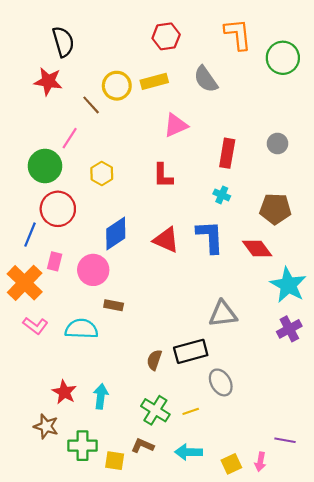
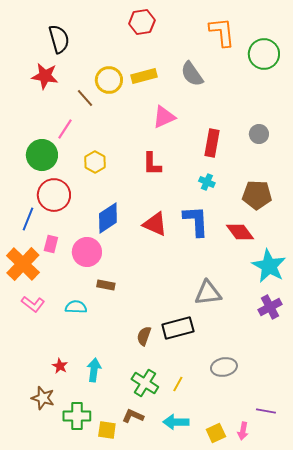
red hexagon: (166, 36) -> (142, 22), moved
cyan semicircle: (81, 329) -> (76, 307), size x0.7
gray ellipse: (221, 382) -> (224, 367), moved, turned -70
red star: (64, 392) -> (60, 366), size x0.7
yellow line: (191, 411) -> (178, 384), turned -42

